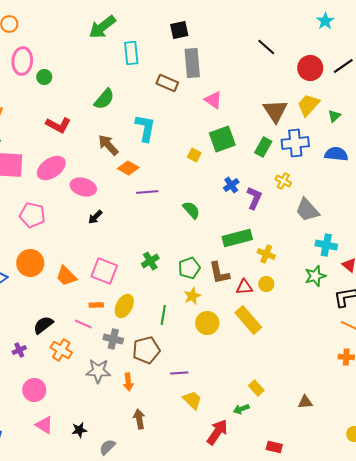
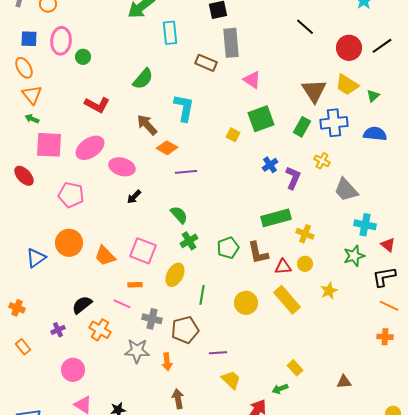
yellow trapezoid: (308, 105) -> (347, 85), turned -100
green semicircle: (191, 210) -> (179, 215), moved
yellow star: (192, 296) -> (329, 291), moved
yellow ellipse: (124, 306) -> (175, 275), moved

